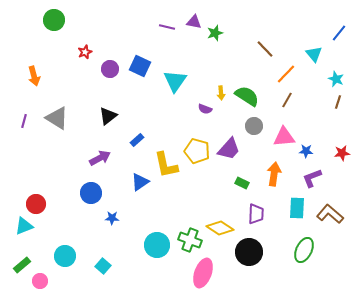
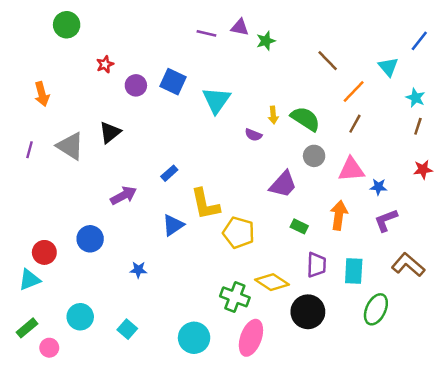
black triangle: (108, 116) -> (110, 132), moved
yellow pentagon: (197, 151) -> (239, 233), moved
red star: (342, 153) -> (423, 170), moved
blue circle: (91, 193) -> (90, 239), moved
cyan rectangle: (297, 208) -> (354, 271), moved
cyan circle: (157, 245) -> (194, 338), moved

